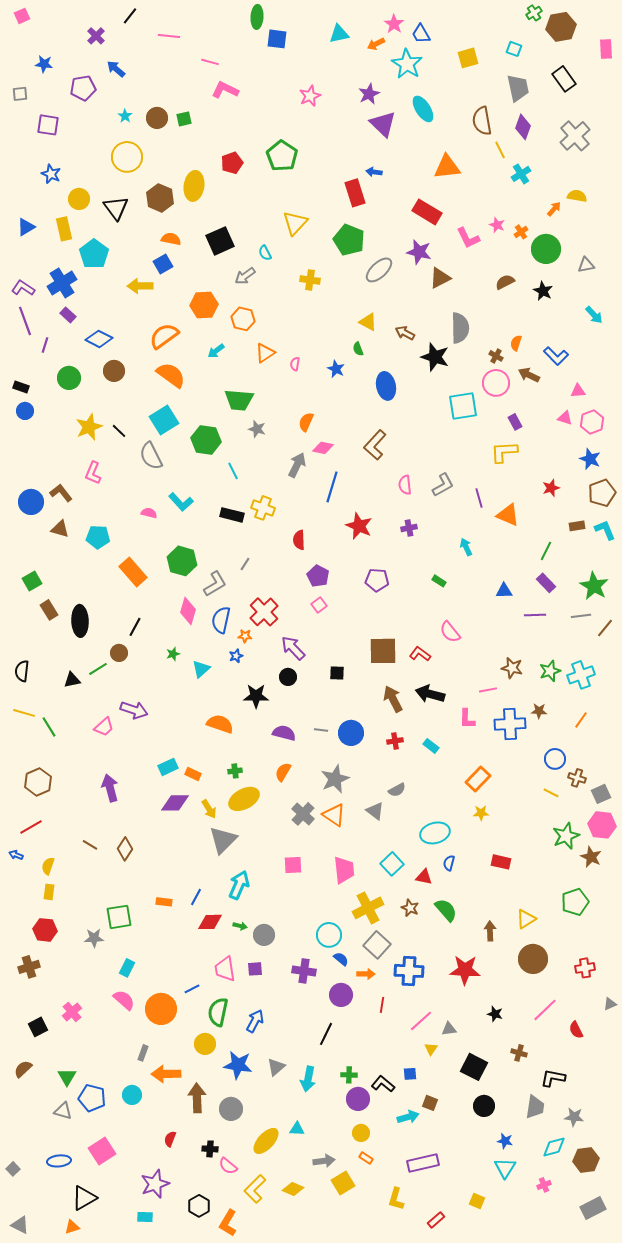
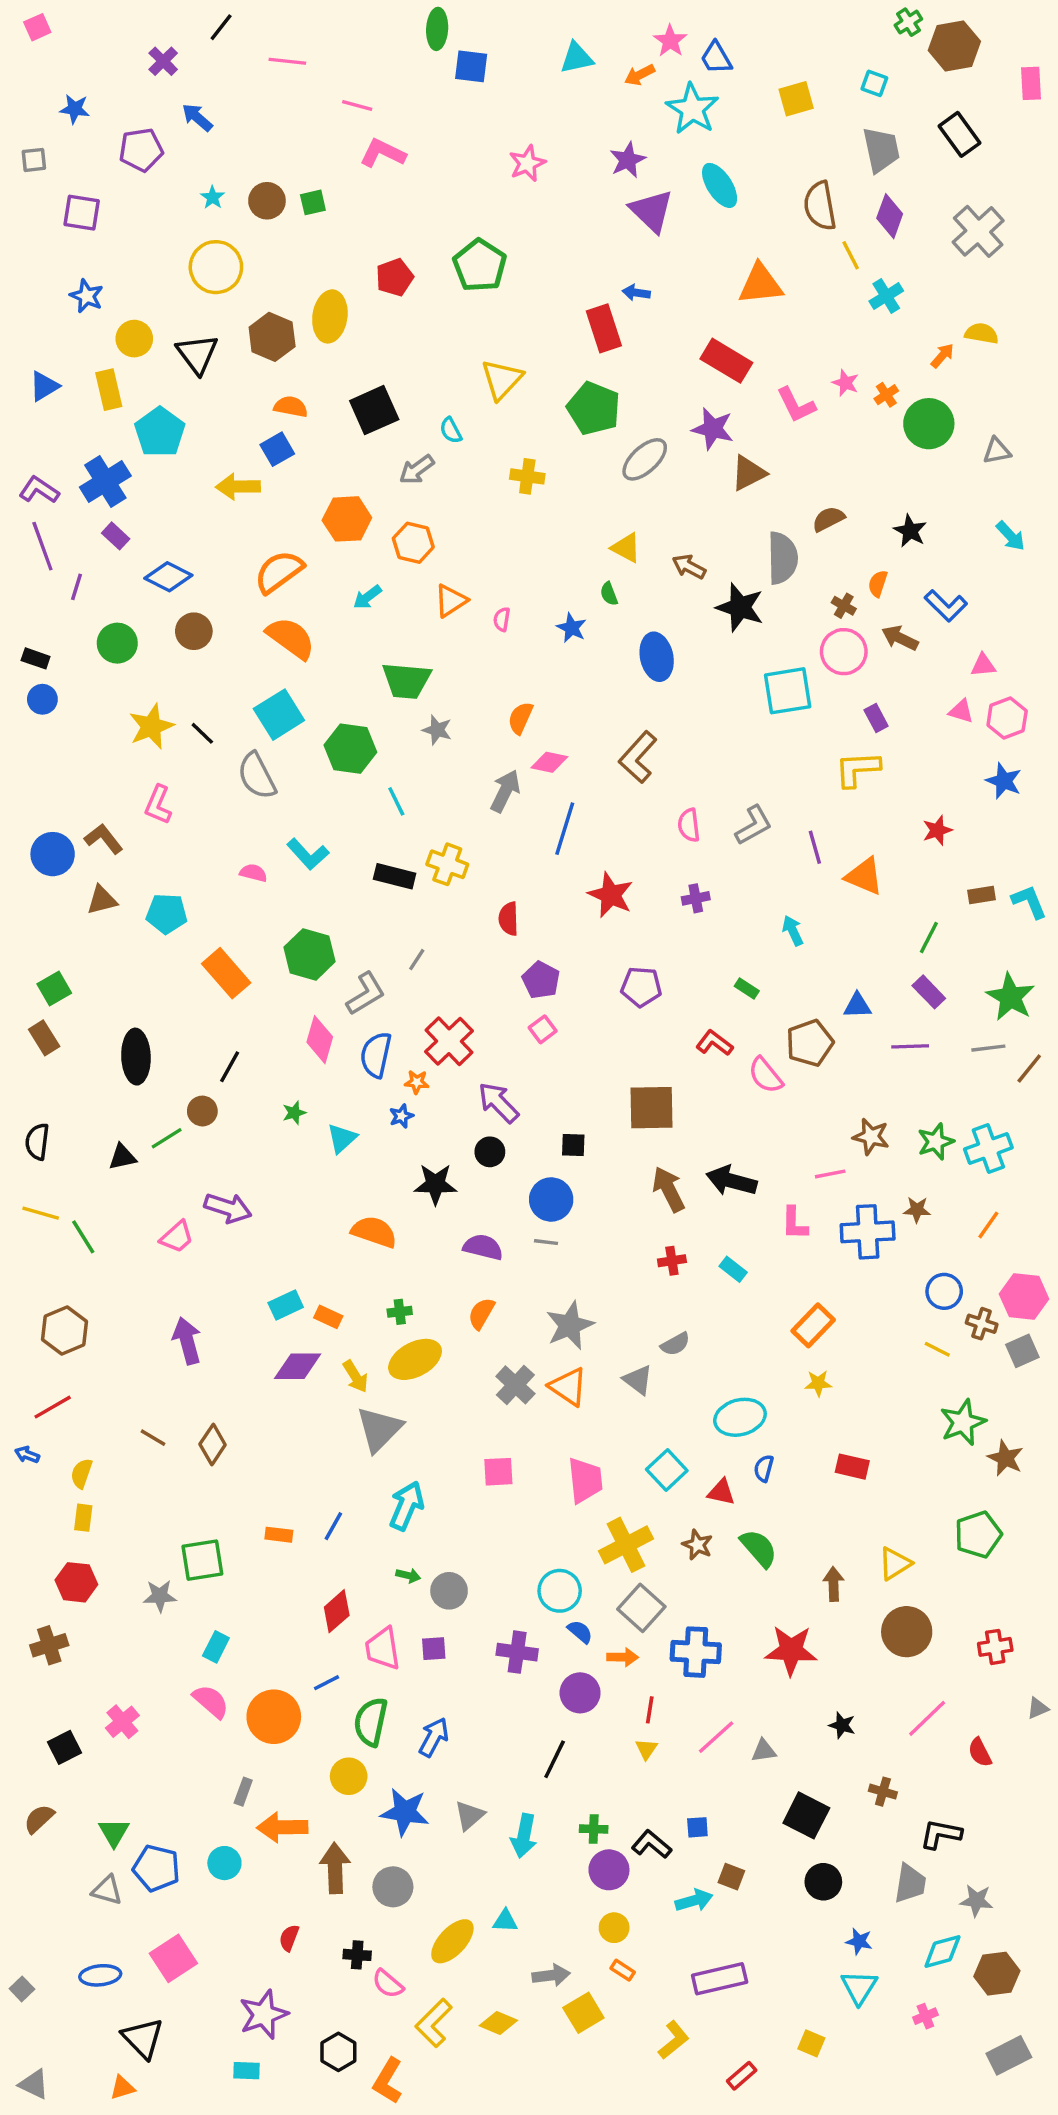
brown semicircle: (505, 282) -> (828, 519), moved
black star: (543, 291) -> (910, 531), moved
brown pentagon: (602, 493) -> (810, 1043), moved
brown triangle: (60, 529) -> (102, 900), turned -30
brown rectangle: (49, 610) -> (44, 1038), moved
red L-shape: (420, 654) -> (714, 1043), moved
blue circle: (351, 733) -> (551, 1199), moved
pink hexagon: (602, 825) -> (1024, 1296), moved
red diamond: (210, 922) -> (337, 1611), moved, turned -40
yellow triangle: (431, 1049) -> (646, 1749), moved
black triangle: (84, 1198) -> (143, 2038), turned -44
yellow L-shape: (396, 1199) -> (674, 2040), turned -145

